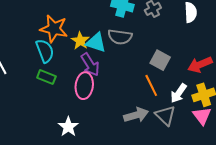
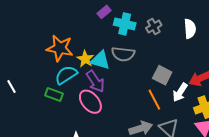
cyan semicircle: (45, 51) -> (66, 75), moved, turned -100
pink ellipse: (84, 86) -> (90, 102), turned -45
white arrow: (179, 93) -> (180, 92), moved

